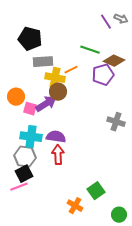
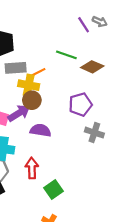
orange line: (71, 70) -> (38, 72), moved
purple pentagon: (103, 75) -> (80, 104), moved
purple semicircle: (56, 137) -> (40, 130), moved
green square: (96, 191) -> (53, 190), moved

